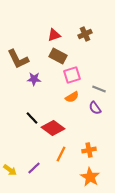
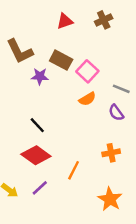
brown rectangle: (58, 56) -> (61, 60), moved
pink square: (72, 75) -> (87, 71), turned -30
red diamond: (53, 128) -> (36, 155), moved
orange cross: (89, 150) -> (111, 153), moved

